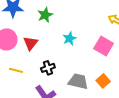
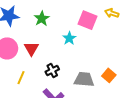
pink square: (104, 46) -> (88, 20), moved
yellow line: (16, 70) -> (21, 78), turned -72

